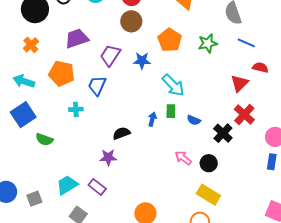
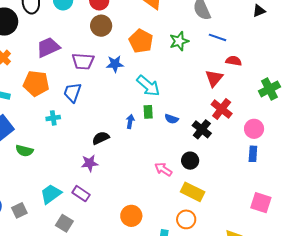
purple trapezoid: (110, 55) -> (83, 61), turned -115
pink arrow: (183, 158) -> (163, 169), moved

